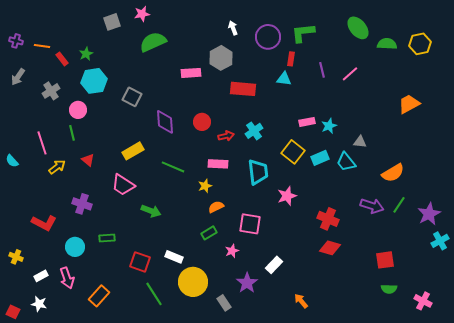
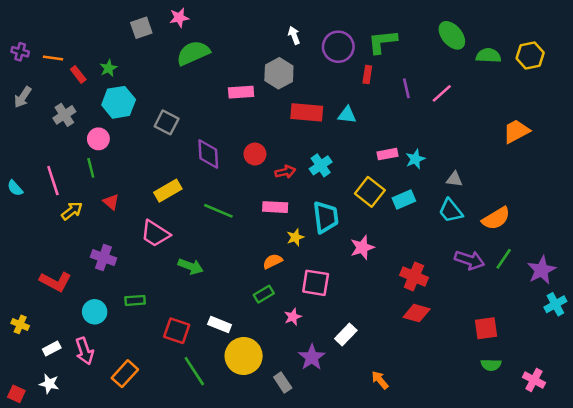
cyan triangle: (284, 79) -> (347, 115), moved
cyan semicircle: (12, 161) -> (15, 188), moved
cyan trapezoid: (346, 162) -> (451, 211), moved
yellow star: (205, 186) -> (295, 237), moved

